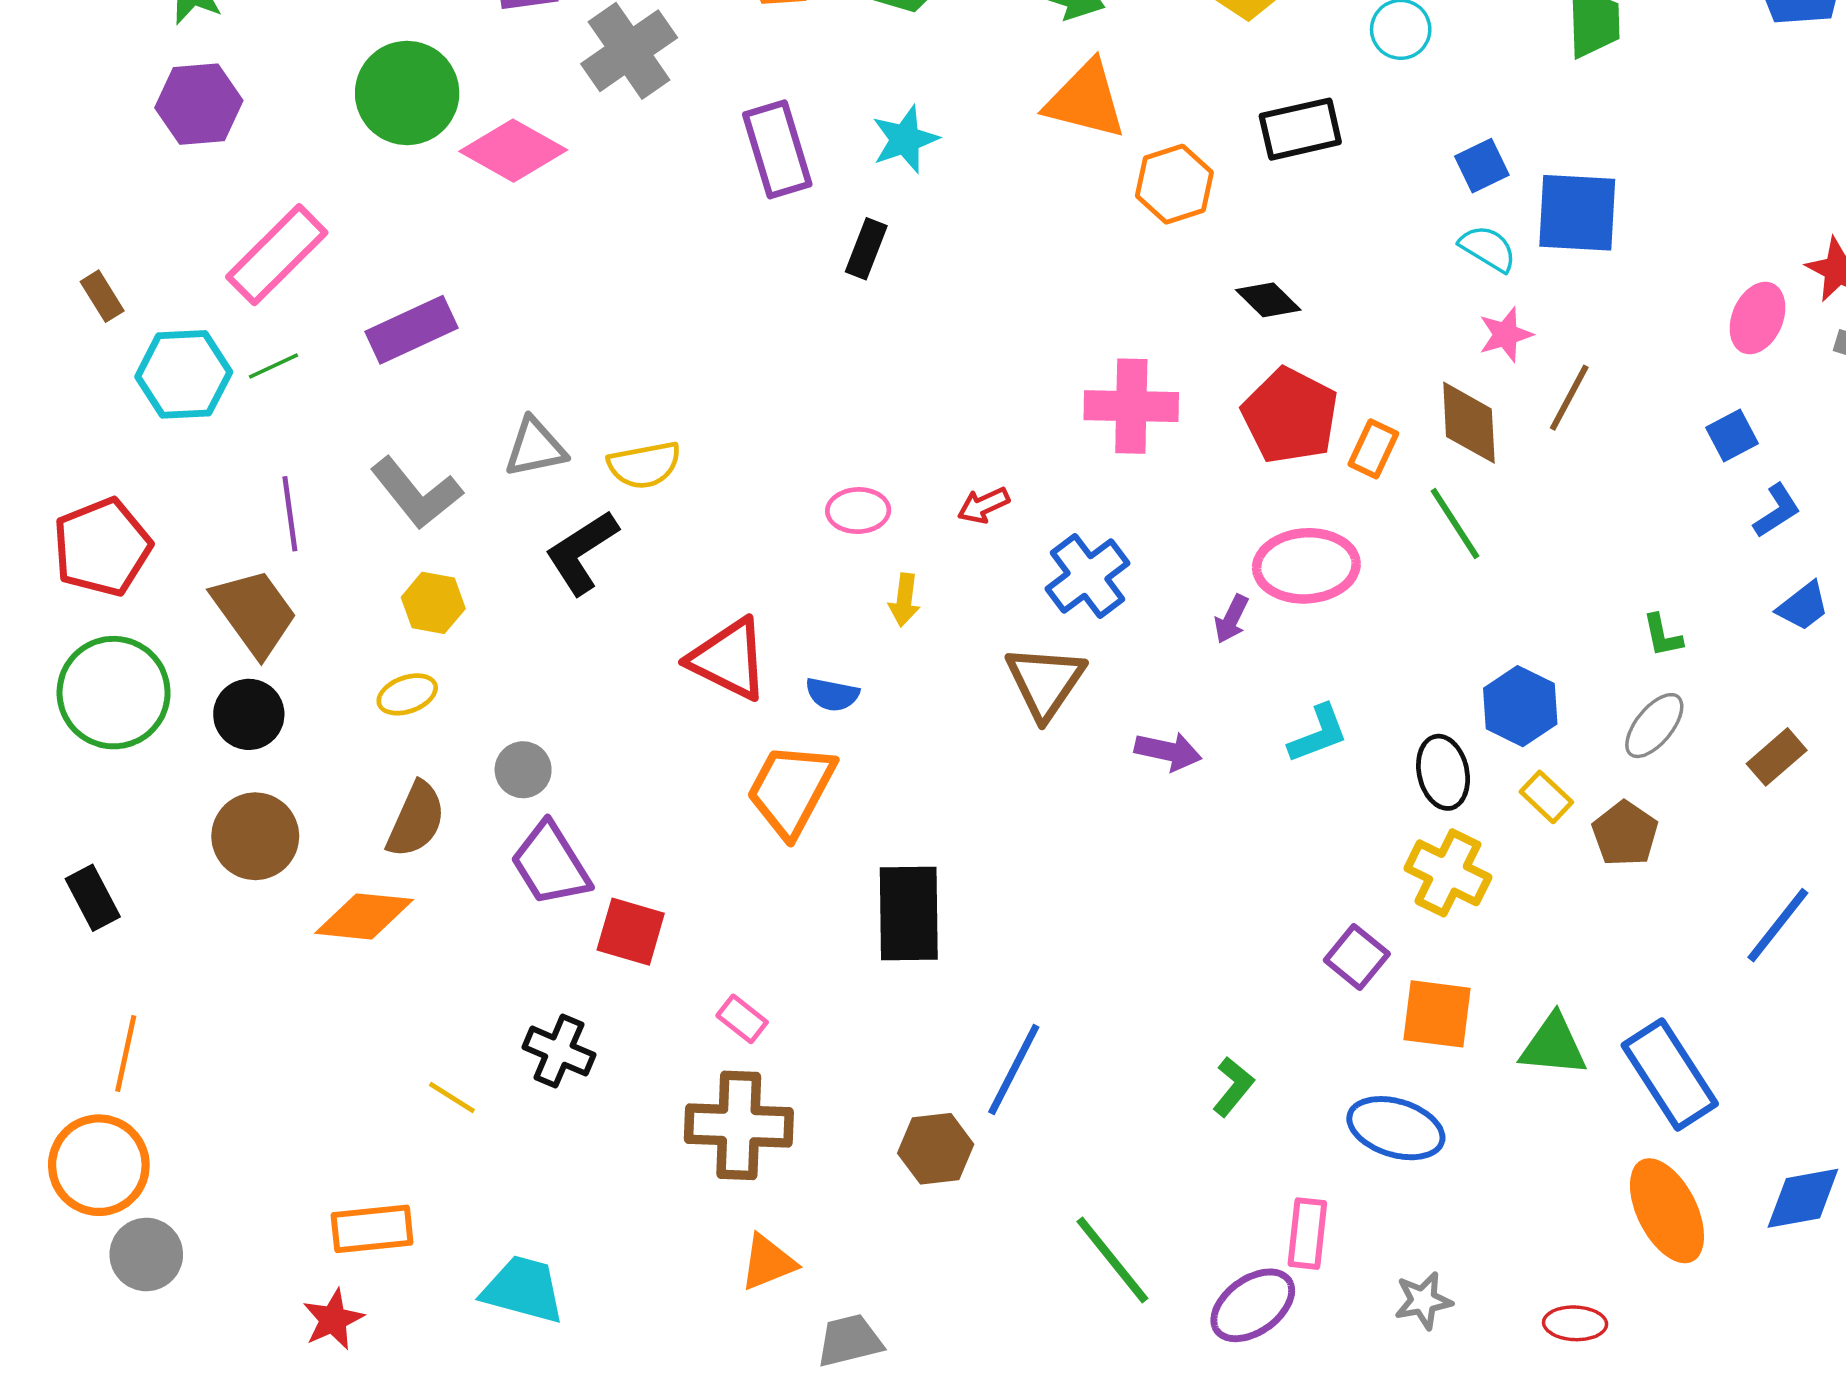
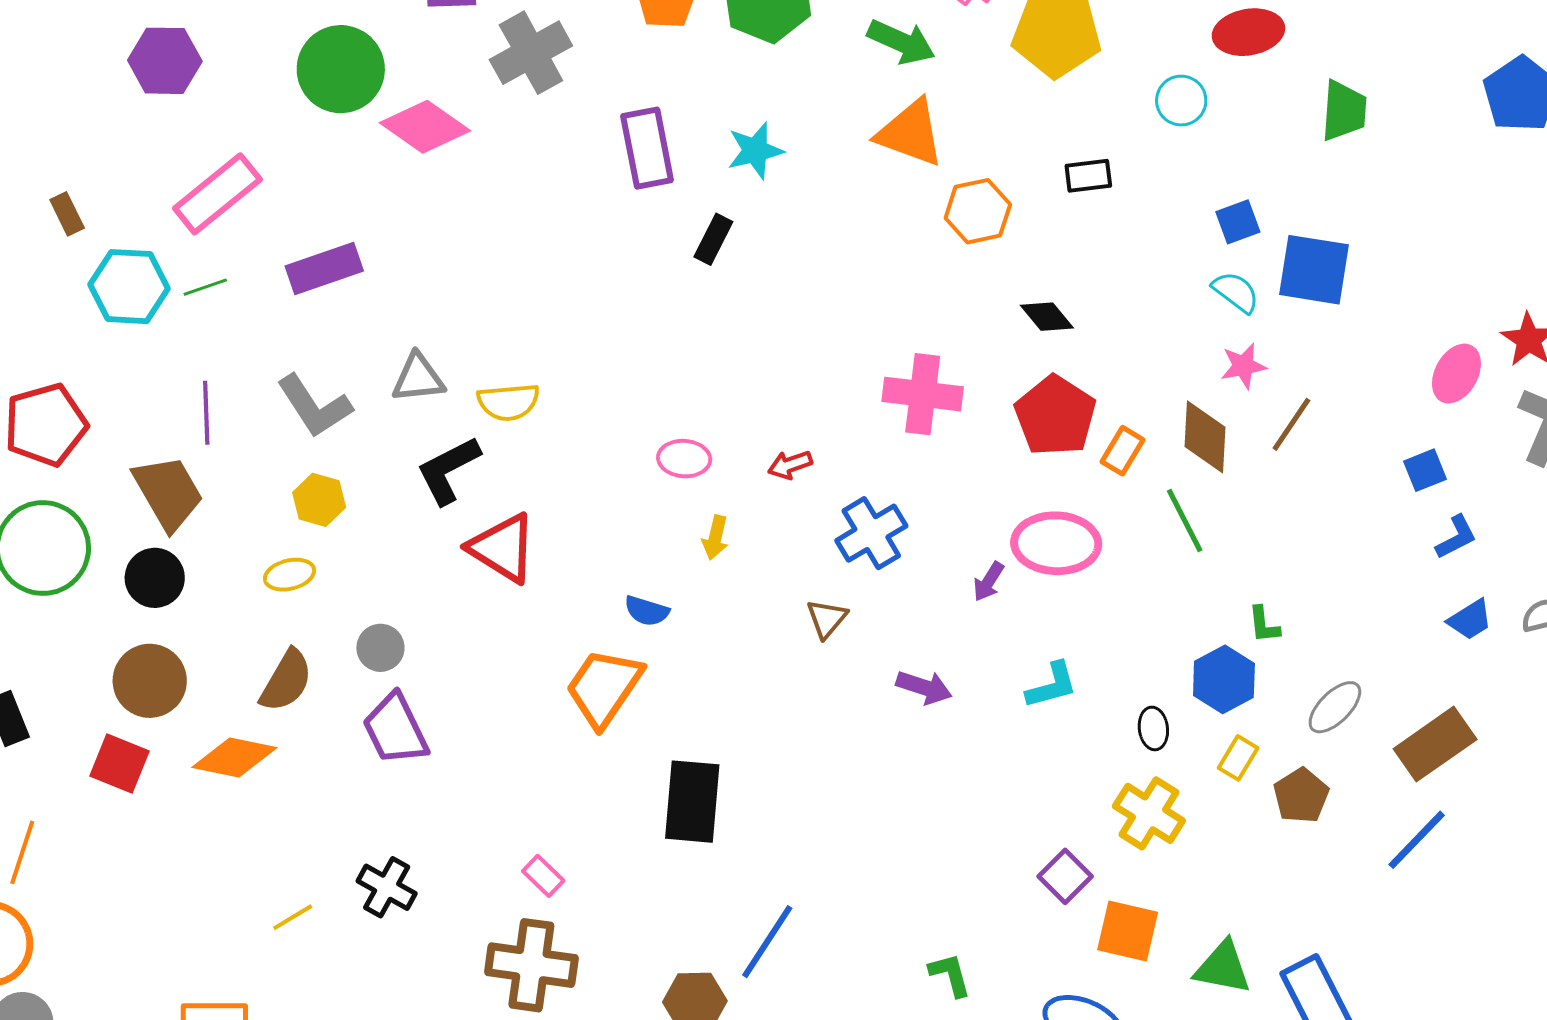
black rectangle: (1300, 129) -> (1088, 176), size x0.7
green L-shape: (1663, 635) -> (1264, 625), moved
red triangle: (729, 659) -> (503, 548), moved
brown triangle: (1045, 682) -> (827, 619), size x0.6
brown rectangle: (1777, 757) -> (1435, 744), size x1.6
black ellipse: (1443, 772) -> (1153, 728), size x0.7
yellow rectangle: (1546, 797) -> (1238, 758), turned 72
blue line: (1778, 925) -> (1417, 840), moved
red square: (631, 932) -> (119, 763), moved
green L-shape: (1233, 1087) -> (950, 975), turned -60
yellow line: (452, 1098) -> (293, 917), turned -69

